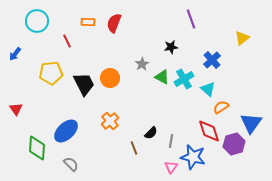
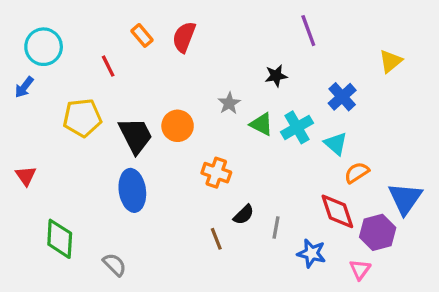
cyan circle: (37, 21) -> (44, 47), moved
orange rectangle: (88, 22) -> (142, 35), turned 48
orange cross: (110, 121) -> (216, 173), moved, turned -30
blue ellipse: (66, 131) -> (132, 190), moved, turned -55
blue star: (193, 157) -> (312, 253), size x0.7
pink triangle: (171, 167) -> (360, 269), moved

